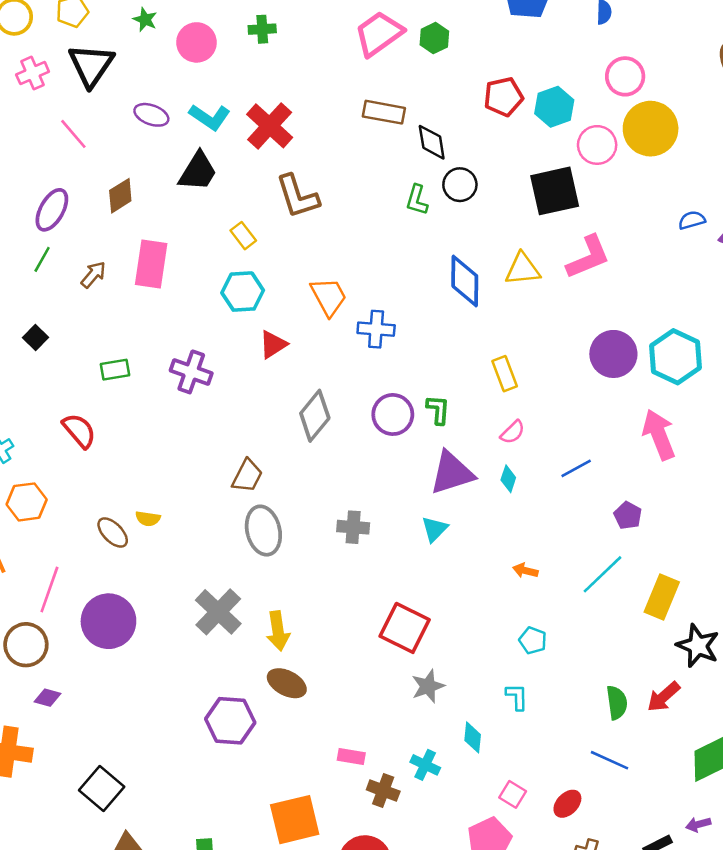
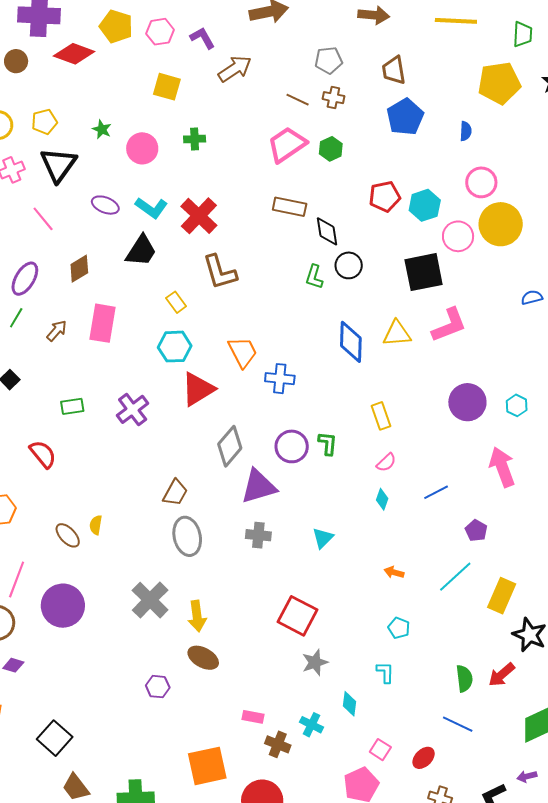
red triangle: (273, 345) -> (198, 389), size x1.5
cyan hexagon: (676, 357) -> (517, 405), size x0.5
purple cross: (191, 372) -> (133, 409), turned 32
purple triangle: (452, 473) -> (258, 487), moved
yellow semicircle: (148, 519) -> (96, 525), turned 90
purple hexagon: (230, 721) -> (158, 687), size x0.6

